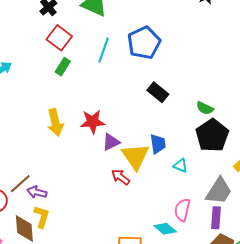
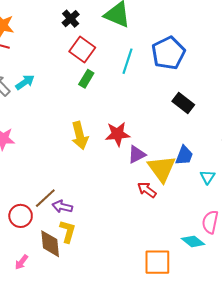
blue trapezoid: (158, 144) -> (184, 155), turned 30
cyan triangle: (180, 166) -> (208, 177), turned 42

